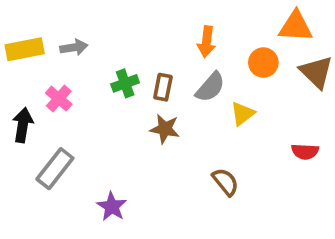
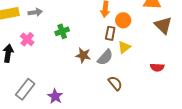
orange circle: (263, 63) -> (123, 20), moved
brown rectangle: (163, 87) -> (110, 33), moved
gray semicircle: (210, 87) -> (105, 57), moved
gray rectangle: (55, 169) -> (25, 89), moved

